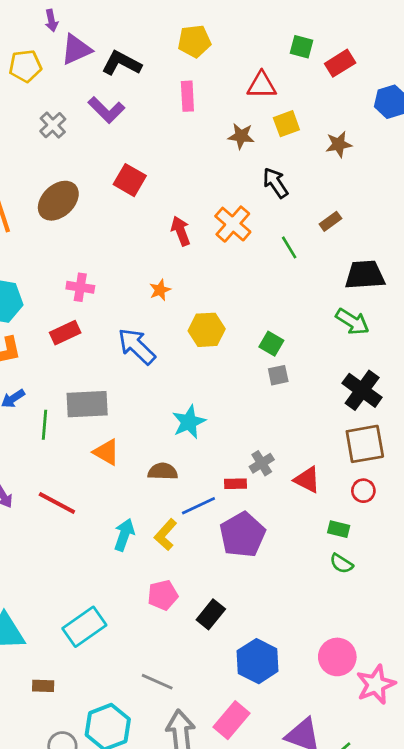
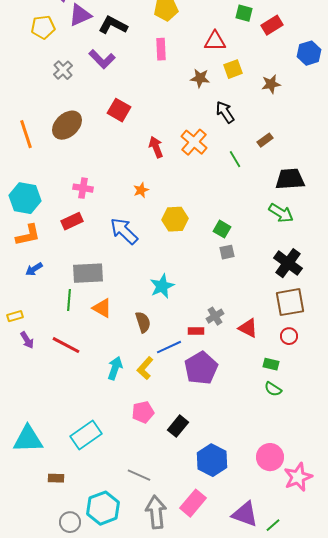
green line: (45, 425) -> (69, 300), moved
brown semicircle: (163, 471) -> (143, 322), turned 70

